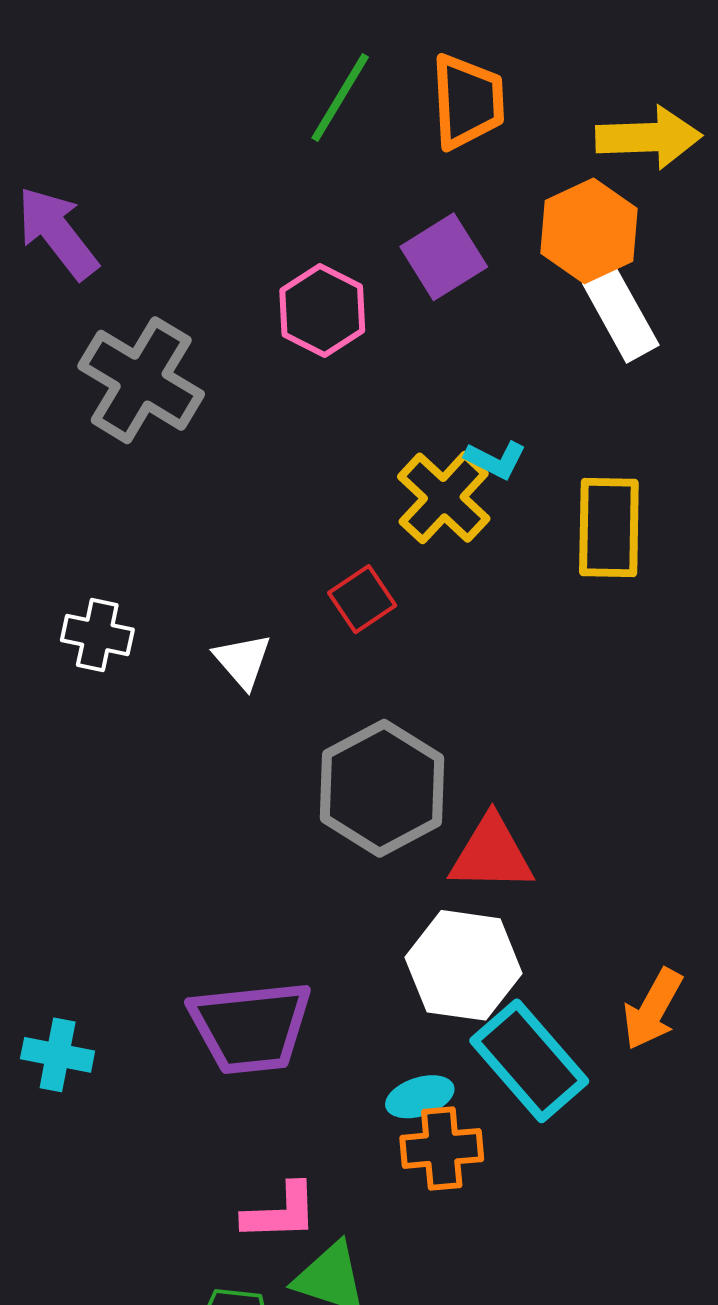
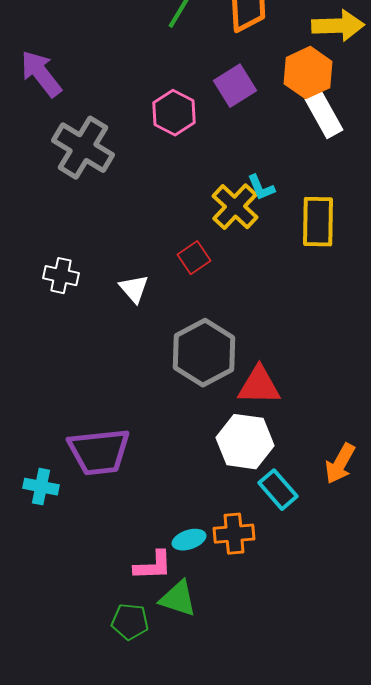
cyan L-shape: (495, 460) -> (261, 188), turned 40
purple trapezoid: (251, 1027) -> (99, 452), moved
cyan rectangle: (529, 1061) -> (278, 490), size x0.7
cyan ellipse: (420, 1097) -> (189, 540), moved

